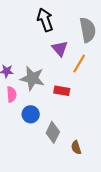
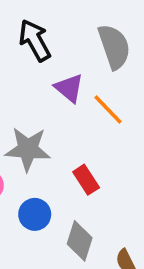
orange line: (79, 64) -> (108, 110), turned -66
red rectangle: (62, 91) -> (86, 180), moved, turned 56

